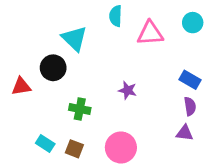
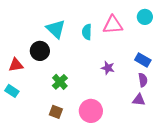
cyan semicircle: (116, 16) -> (87, 32), moved
purple star: (128, 90) -> (108, 68), moved
green cross: (80, 109) -> (60, 82), turned 35
cyan rectangle: (45, 144) -> (12, 91), moved

